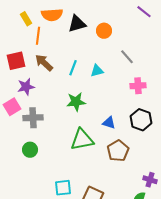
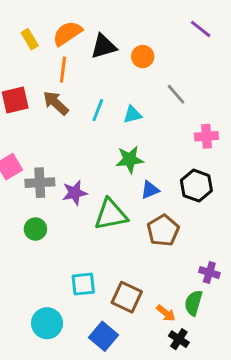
orange semicircle: (52, 15) -> (67, 33), turned 150
orange line: (38, 36) -> (63, 70), moved
pink cross: (138, 86) -> (206, 136), moved
purple star: (26, 87) -> (75, 193), moved
green star: (76, 102) -> (130, 159), moved
blue triangle: (109, 123) -> (150, 190), turned -40

